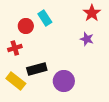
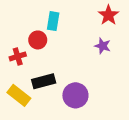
cyan rectangle: (45, 18) -> (53, 21), turned 42
red circle: (26, 26) -> (38, 40), moved

